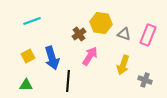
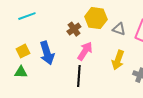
black line: (68, 81) -> (79, 76), moved
green triangle: (26, 85) -> (21, 72), moved

